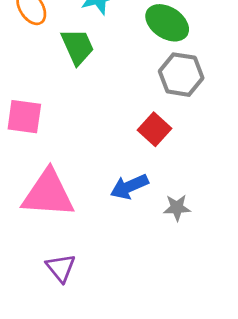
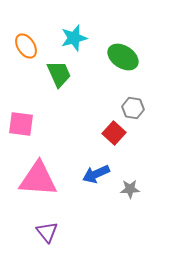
gray hexagon: (181, 75) -> (133, 108), moved, size x0.7

